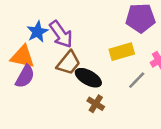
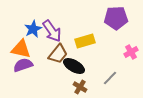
yellow rectangle: (122, 52) -> (85, 41), moved
purple semicircle: (25, 76) -> (23, 65), turned -138
gray line: (137, 80) -> (110, 78), moved

